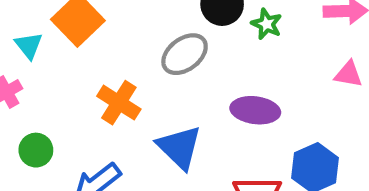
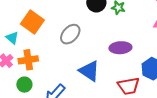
gray ellipse: (185, 54) -> (70, 34), moved
orange cross: (119, 103) -> (28, 60), moved, turned -30

